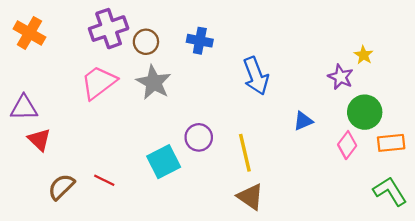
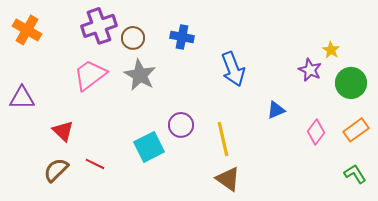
green circle: (365, 112) -> (351, 83), moved
red triangle: (39, 140) -> (63, 131), moved
orange rectangle: (391, 143) -> (356, 130), turned -30
green L-shape: (390, 191) -> (355, 174), size x0.7

